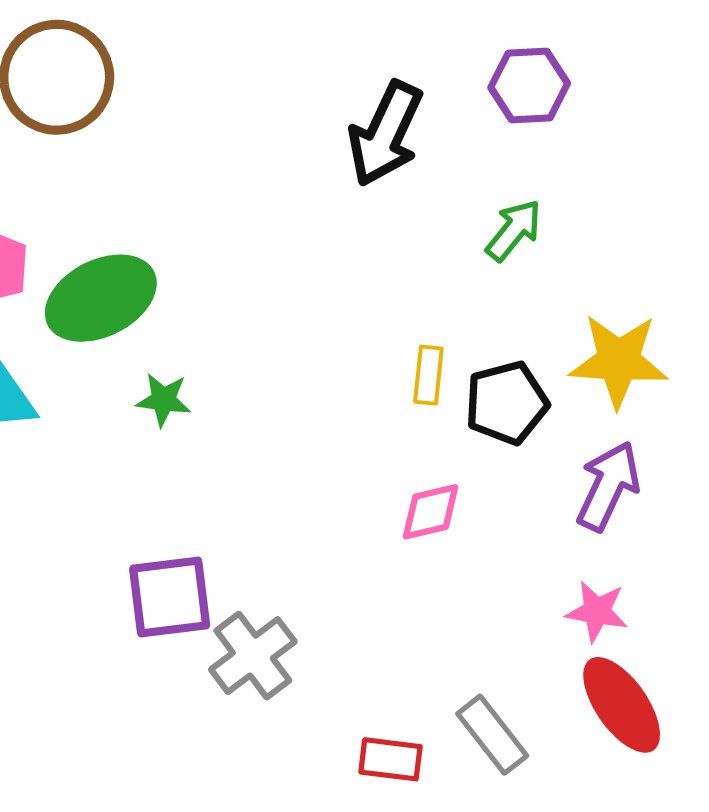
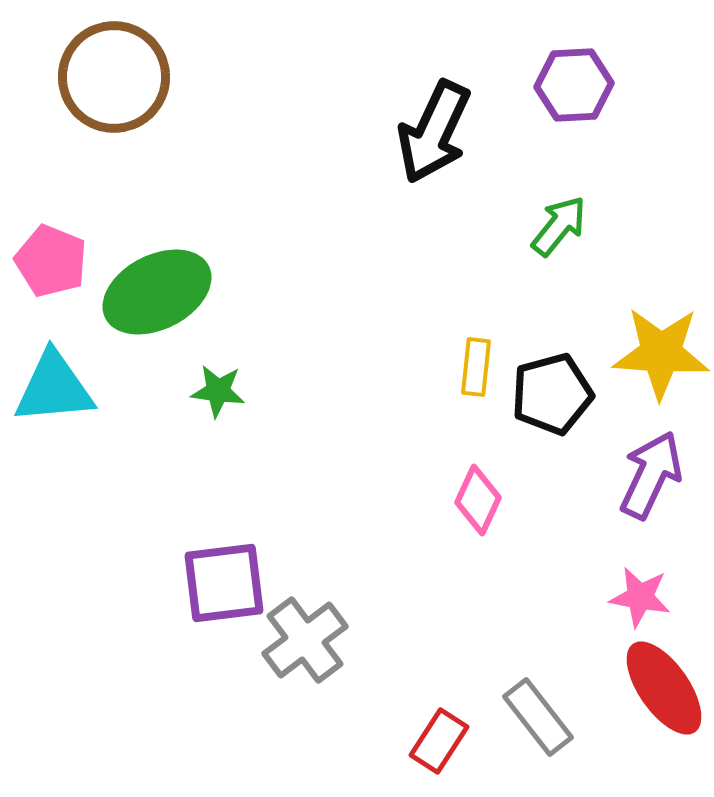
pink diamond: (431, 512) -> (478, 500), turned -52
red rectangle: (390, 759) -> (439, 741), turned -64

